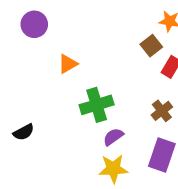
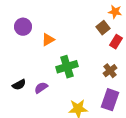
purple circle: (34, 24) -> (23, 27), moved
purple semicircle: (113, 137) -> (41, 88), moved

